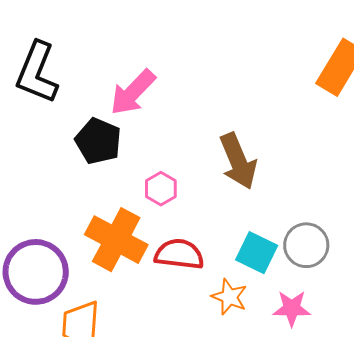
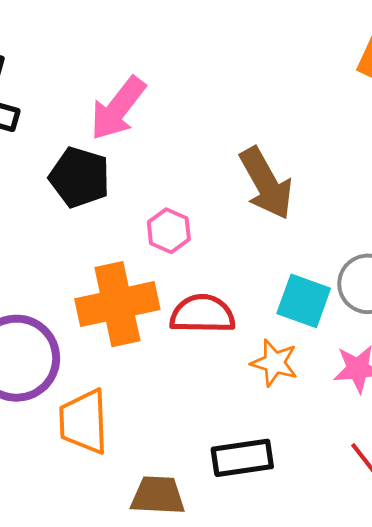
orange cross: (116, 240) -> (117, 304), turned -34

